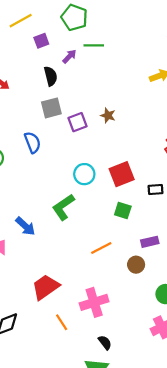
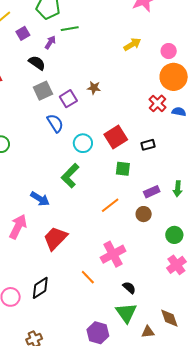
black semicircle: (51, 76) -> (37, 63), turned -30
blue semicircle: (33, 142) -> (55, 123), moved
red trapezoid: (45, 287) -> (55, 238), moved

